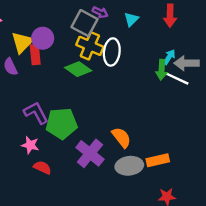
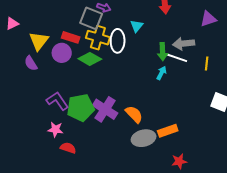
cyan triangle: (131, 19) -> (137, 26), moved
purple circle: (43, 38) -> (62, 53), moved
red rectangle: (35, 54) -> (71, 37), moved, turned -60
cyan arrow: (169, 57) -> (162, 73), moved
purple cross: (90, 153) -> (105, 109), moved

